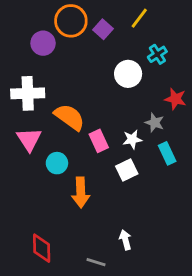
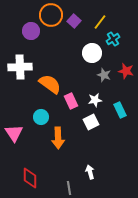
yellow line: (139, 18) -> (100, 22), moved
gray star: (155, 123) -> (104, 75), moved
pink triangle: (29, 139) -> (14, 133), moved
gray line: (96, 262) -> (69, 188), turned 64

